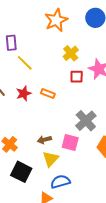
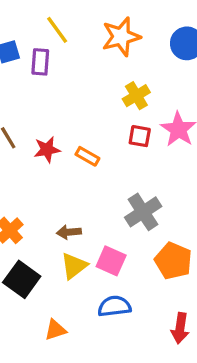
yellow line: (25, 63) -> (57, 30), moved
pink square: (70, 143) -> (111, 261), moved
blue semicircle: (60, 182) -> (114, 306), moved

